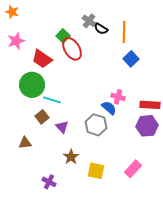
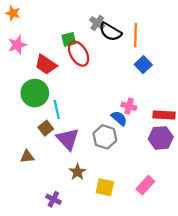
black semicircle: (101, 29) -> (110, 32), size x1.5
green square: (63, 36) -> (69, 39), turned 32
cyan line: (52, 100) -> (57, 109), turned 60
purple triangle: (62, 127) -> (68, 139), size x1.6

